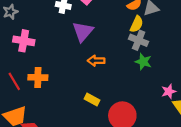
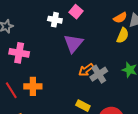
gray cross: (139, 40) -> (99, 74), moved, turned 36
orange arrow: (96, 61) -> (86, 70), turned -35

